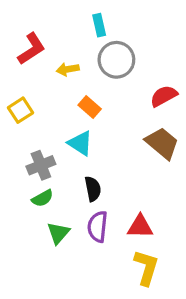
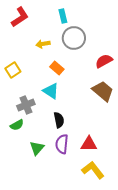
red L-shape: (31, 49) -> (20, 17), moved
green semicircle: (42, 198) -> (17, 125), moved
yellow L-shape: (146, 268) -> (93, 170), turned -55

